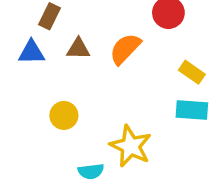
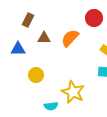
blue triangle: (31, 52) -> (18, 49), moved

